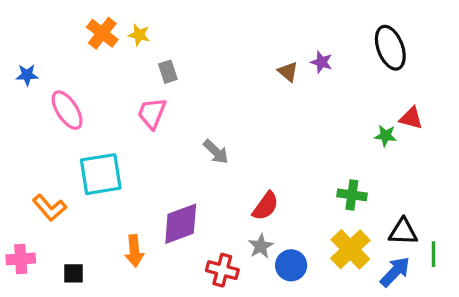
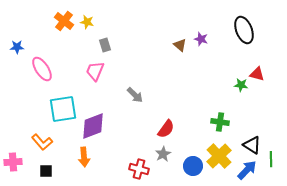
orange L-shape: (49, 208) -> (42, 142), moved
purple diamond: (181, 224) -> (93, 126), moved
black triangle: (403, 232) -> (252, 145), turned 30
blue circle: (291, 265) -> (193, 166), moved

